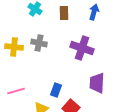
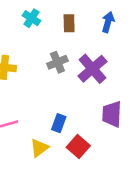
gray cross: (39, 43) -> (57, 62), moved, turned -35
purple cross: (82, 48) -> (92, 69), turned 30

